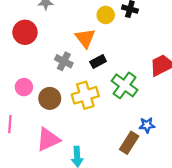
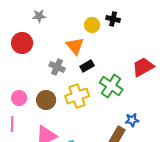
pink circle: (24, 87) -> (19, 98), moved

